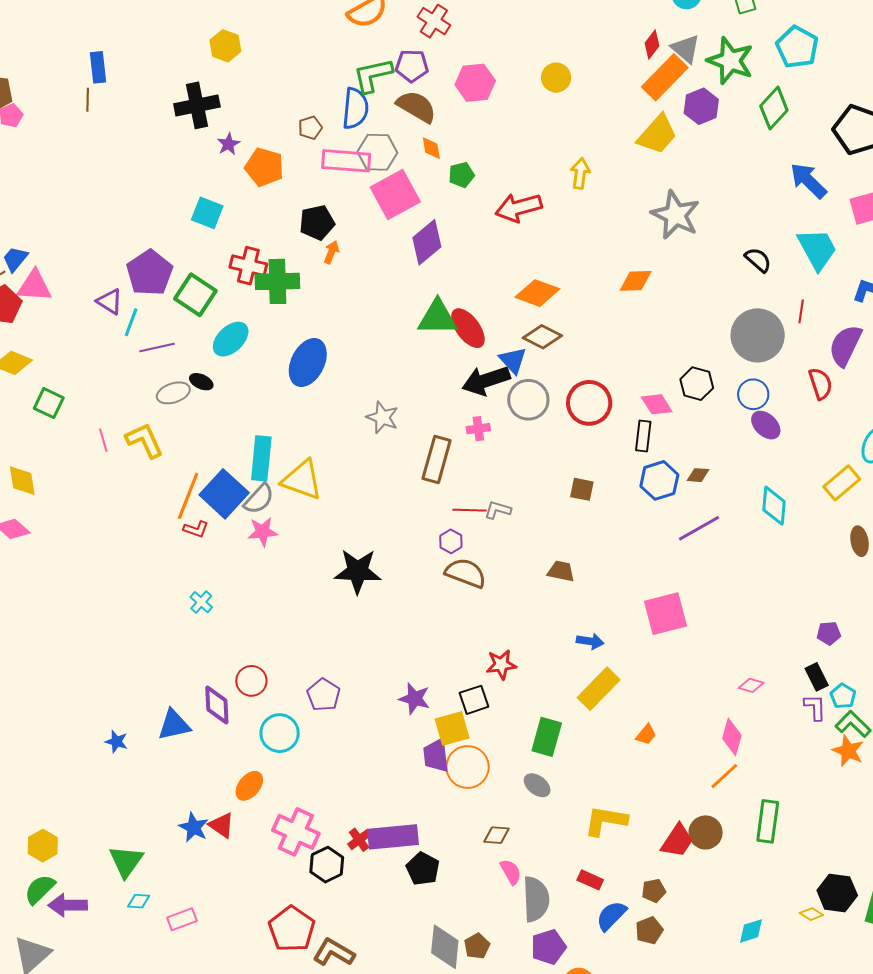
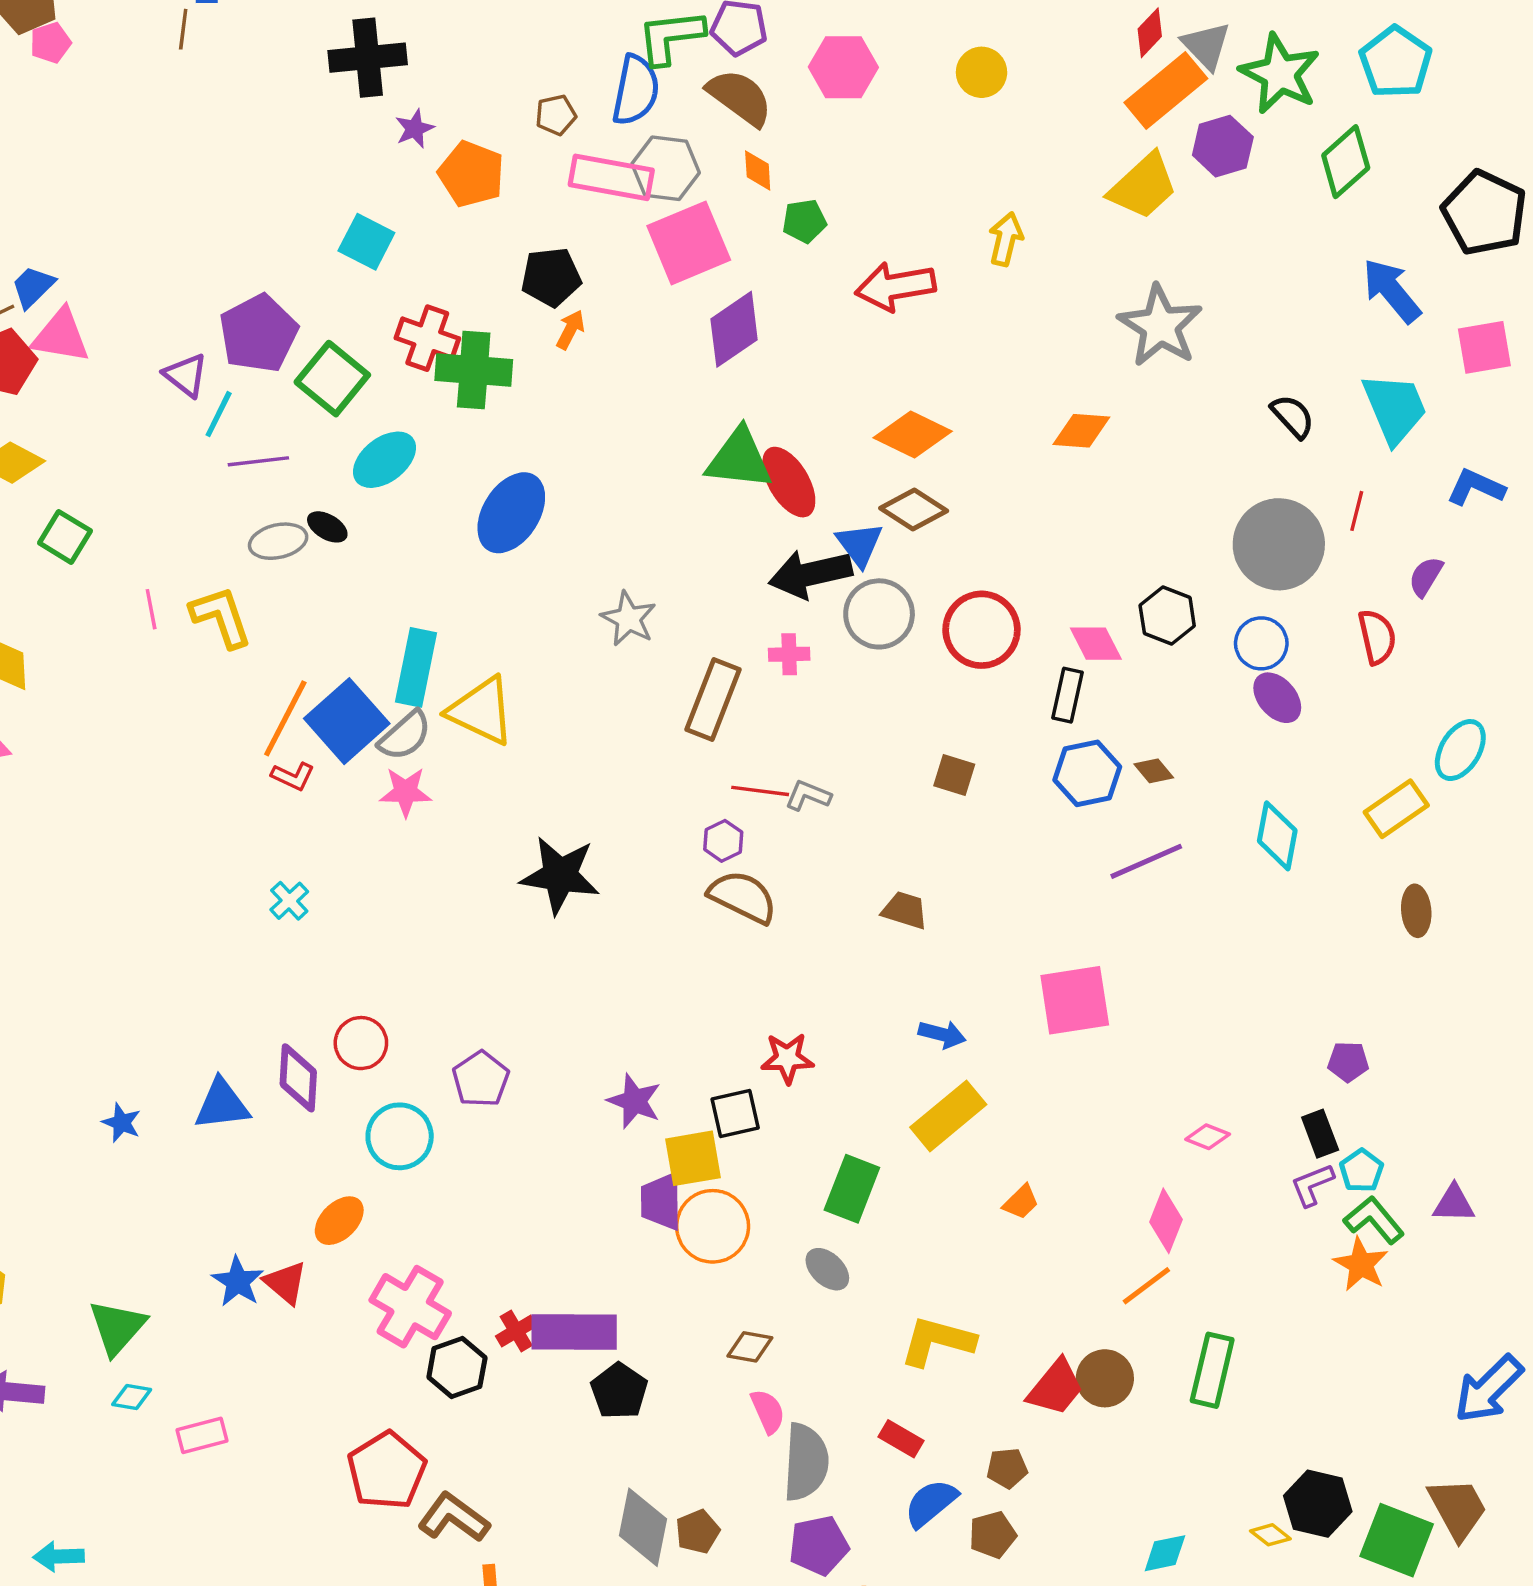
purple semicircle: (845, 346) -> (1426, 577), size x0.6
brown diamond: (698, 475) -> (1154, 771), turned 40
purple L-shape: (815, 707) -> (1312, 1185), turned -116

